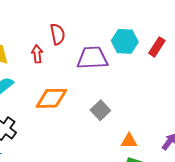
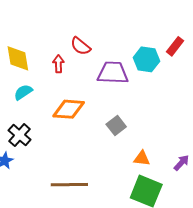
red semicircle: (58, 34) -> (80, 46), turned 135
red rectangle: (157, 47) -> (175, 46), moved

